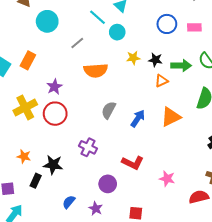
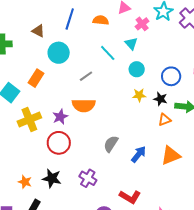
blue circle: (167, 24) -> (171, 76), moved
cyan circle: (117, 32) -> (137, 69), moved
orange rectangle: (28, 60) -> (36, 78), moved
orange semicircle: (96, 70) -> (84, 105), moved
yellow cross: (25, 107) -> (29, 120), moved
black star: (53, 165) -> (52, 178), moved

